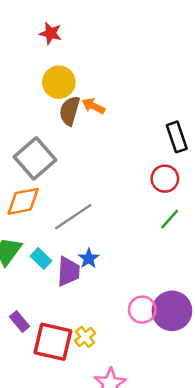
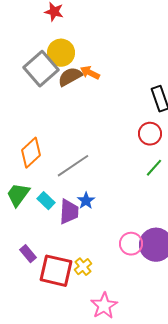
brown semicircle: (70, 111) -> (70, 77), turned 45
gray square: (35, 158) -> (41, 69), moved
orange diamond: (23, 201) -> (31, 153), turned -32

